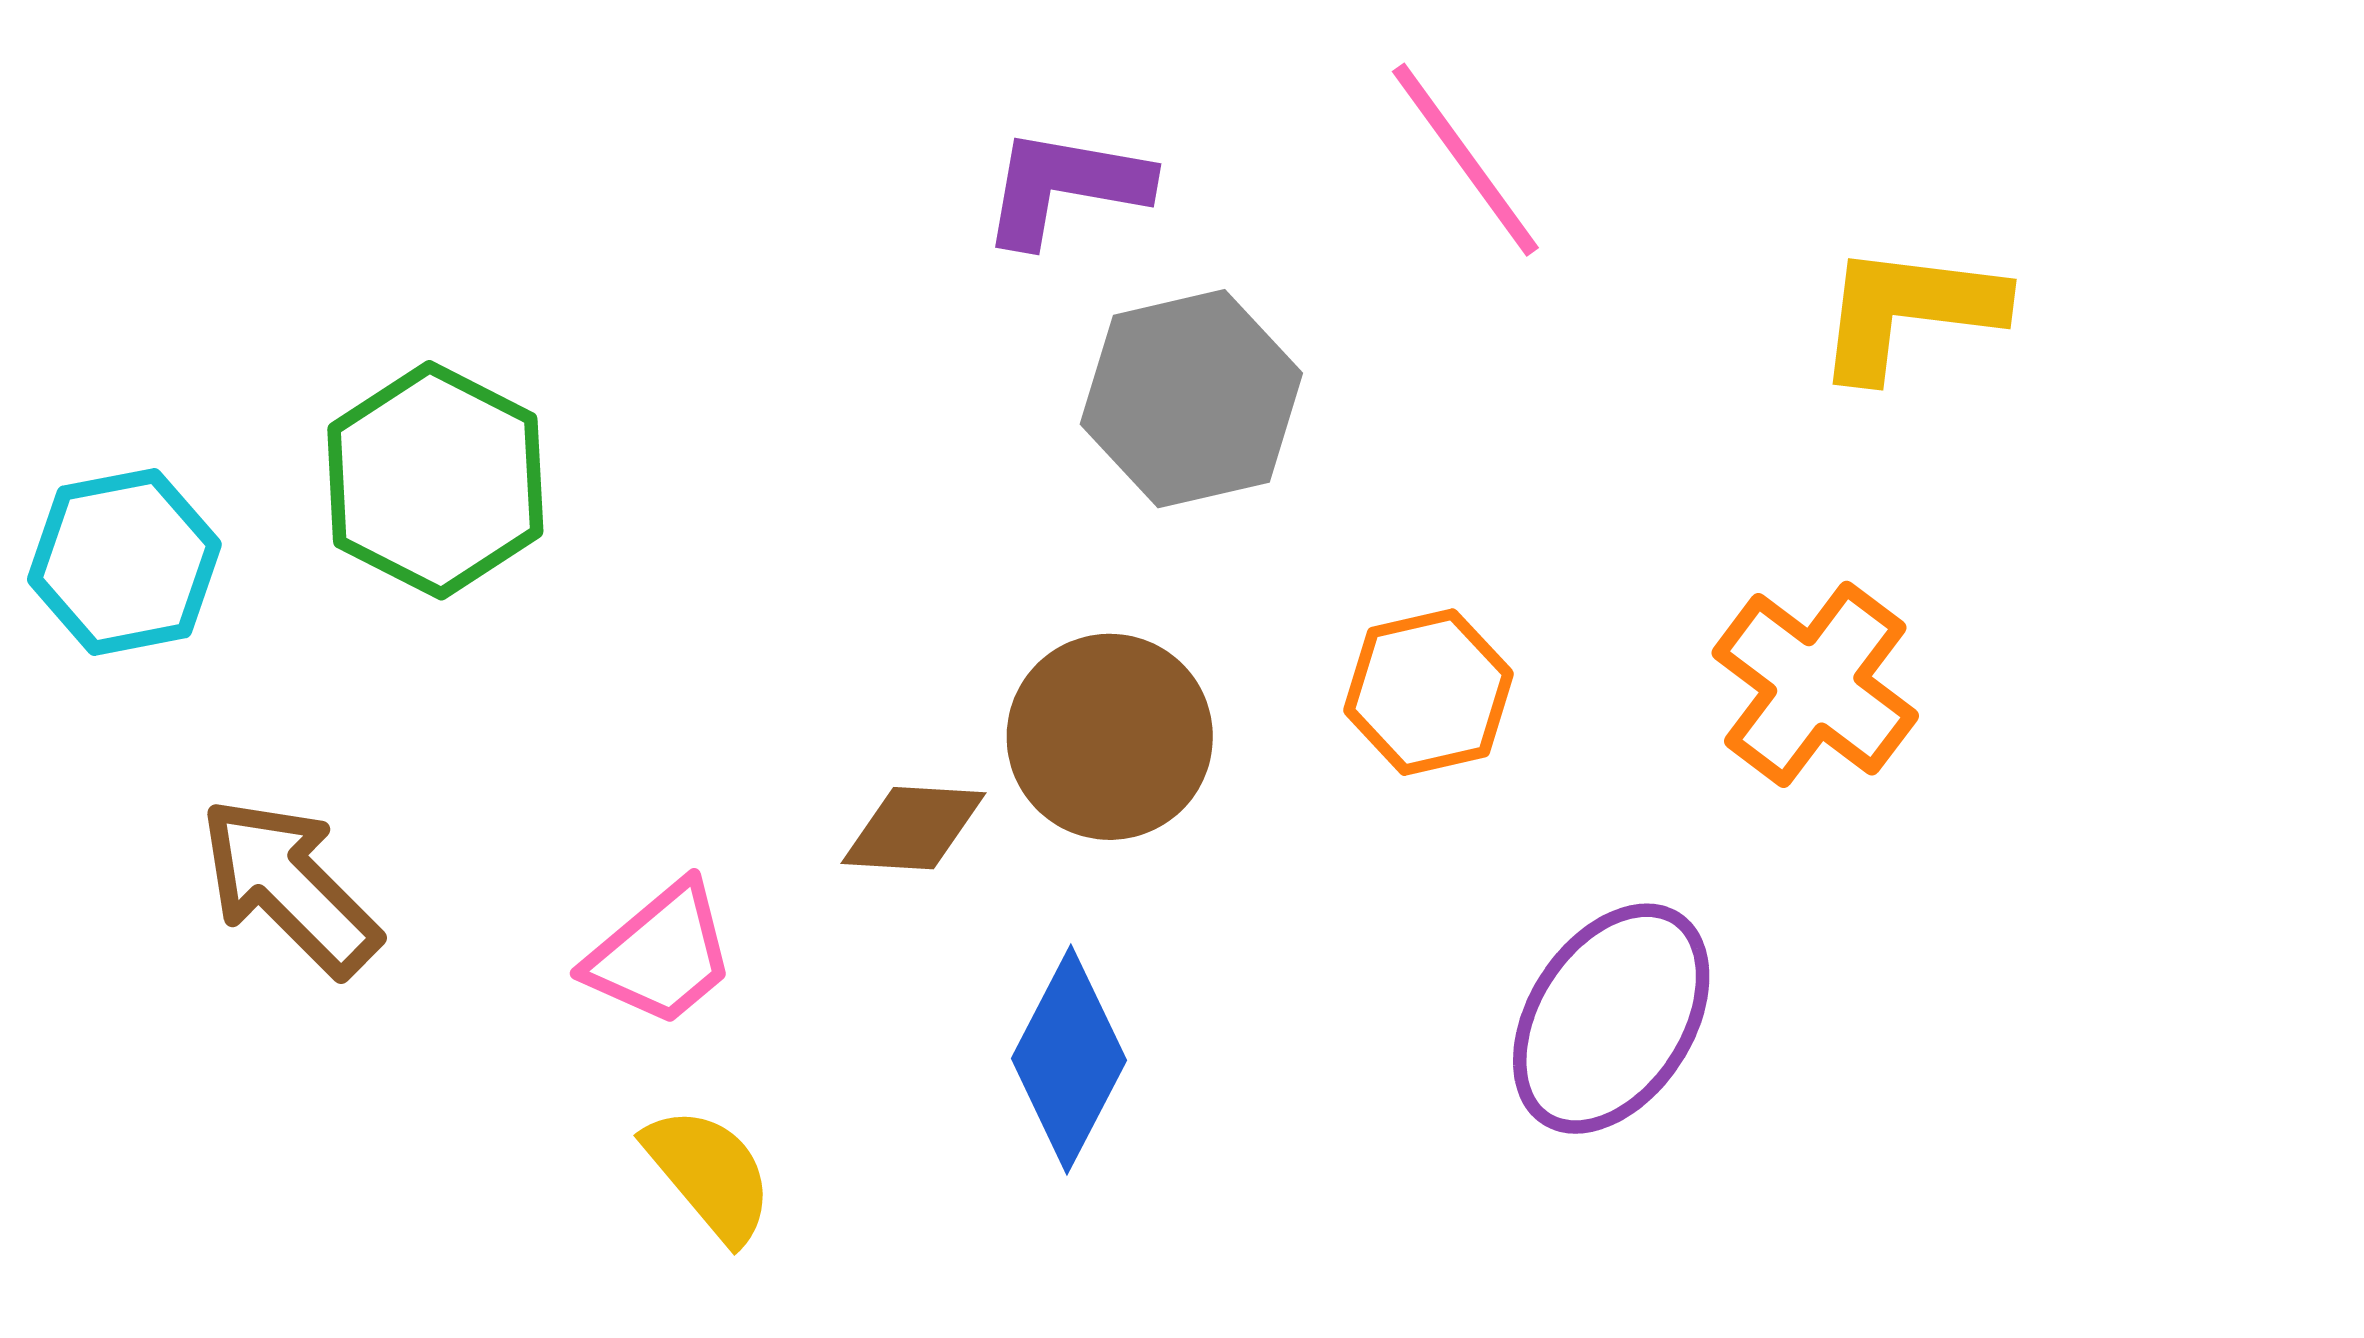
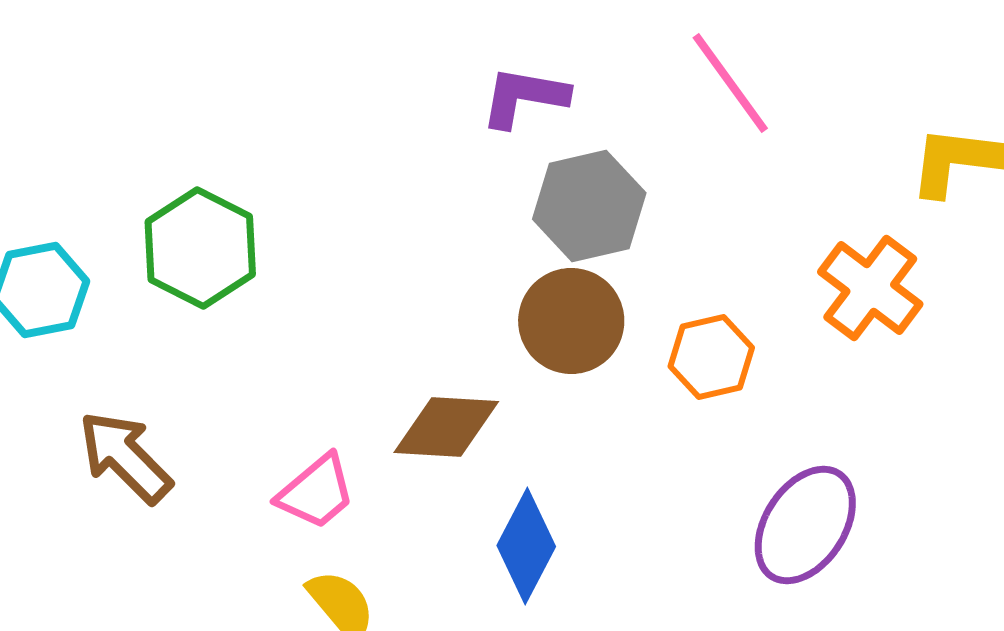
orange cross: (1815, 684) -> (870, 288), moved
brown circle: (1110, 737) -> (571, 321), moved
brown diamond: (913, 828) -> (446, 427), size x1.4

